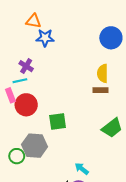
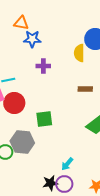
purple cross: (26, 66) -> (43, 66), moved, turned -32
yellow semicircle: (103, 73) -> (79, 53), moved
cyan arrow: (82, 169) -> (67, 164), turned -88

